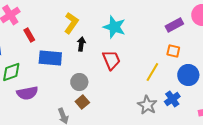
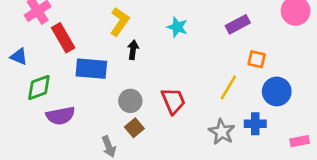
purple rectangle: (174, 25) -> (238, 24), moved
cyan star: (114, 27) -> (177, 27), size x0.7
red rectangle: (29, 35) -> (63, 38), size x1.5
red trapezoid: (111, 60) -> (173, 101), moved
blue cross: (172, 99) -> (255, 124), turned 35

